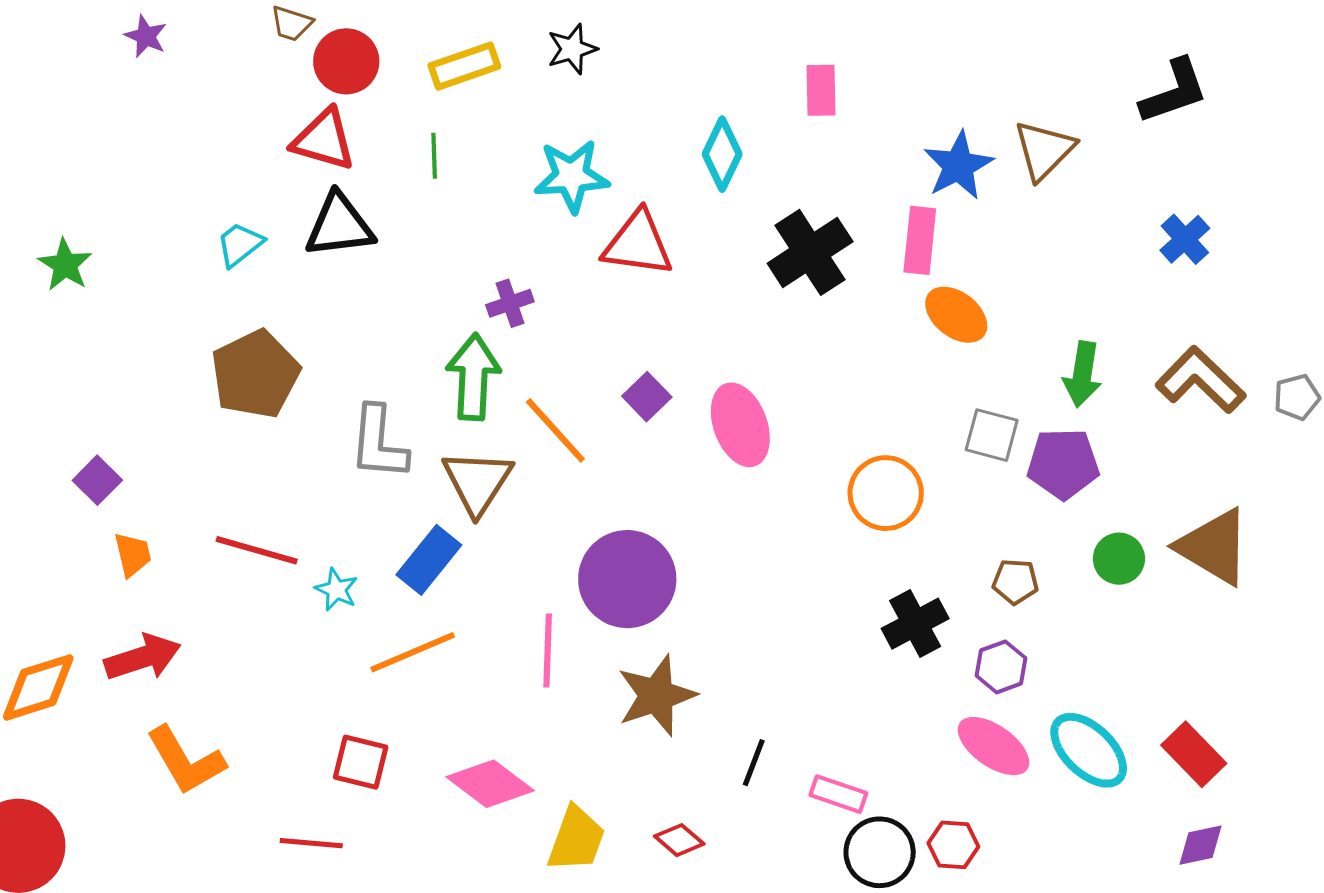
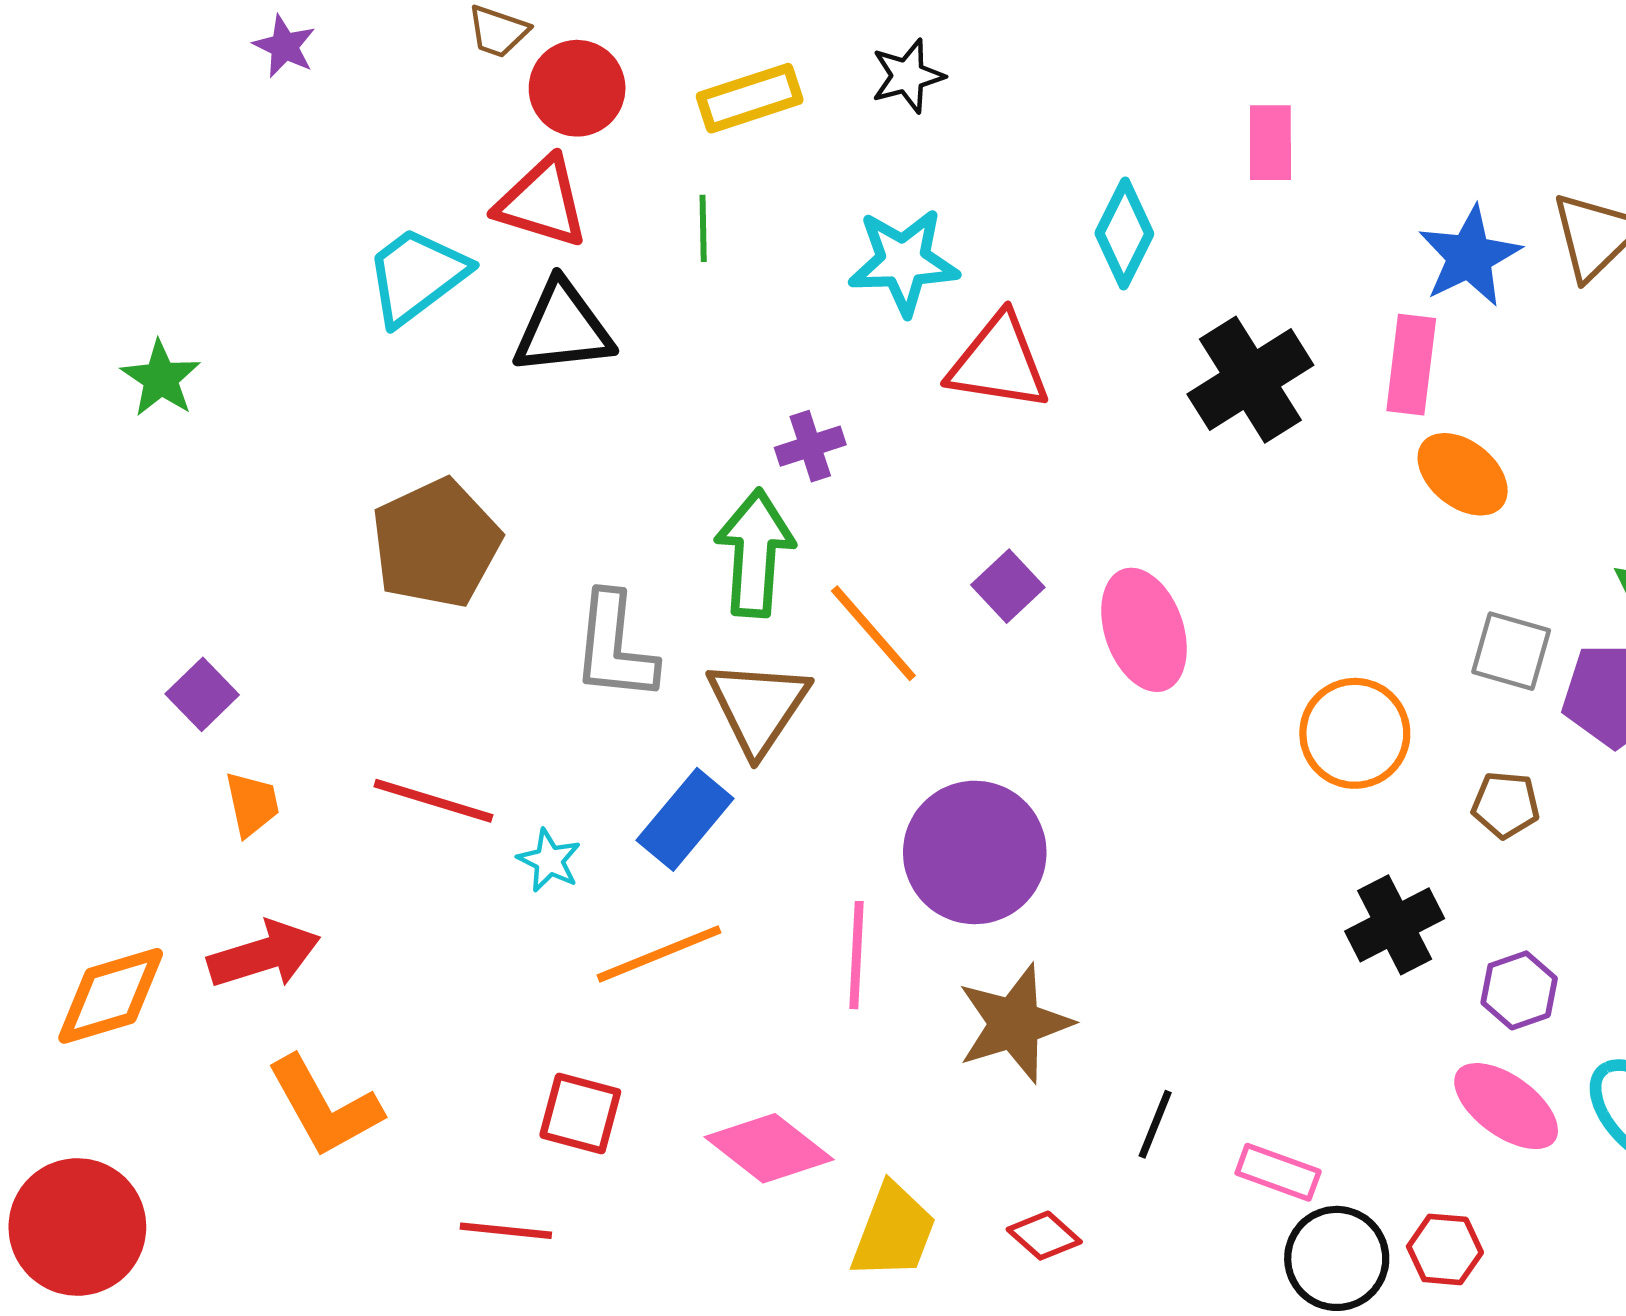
cyan trapezoid: (240, 244) -> (416, 276), moved, size x1.5
brown pentagon: (1015, 582) -> (1506, 805), moved

